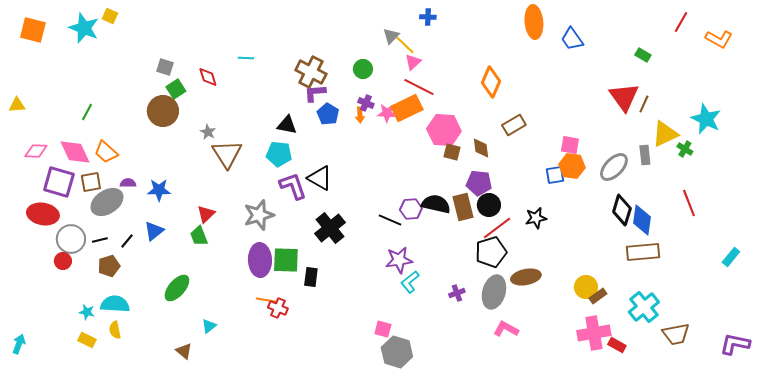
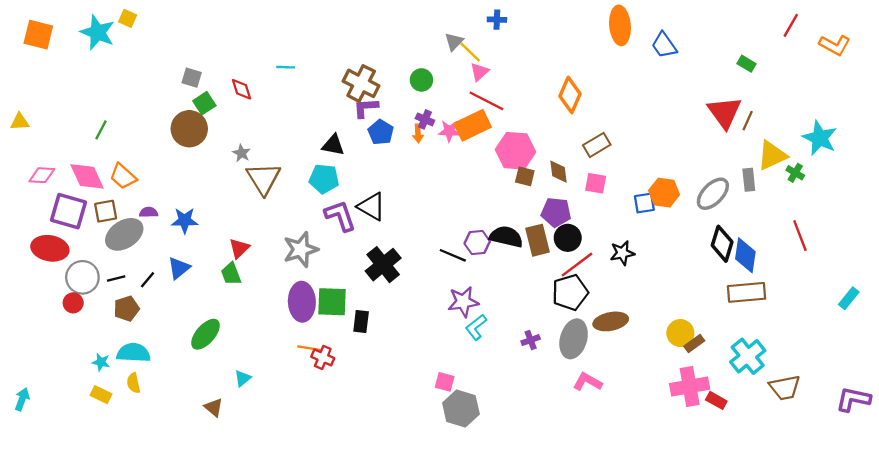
pink square: (570, 145) -> (596, 183), moved

